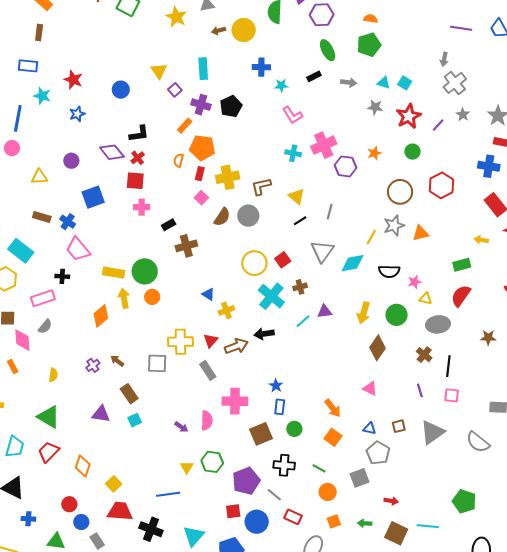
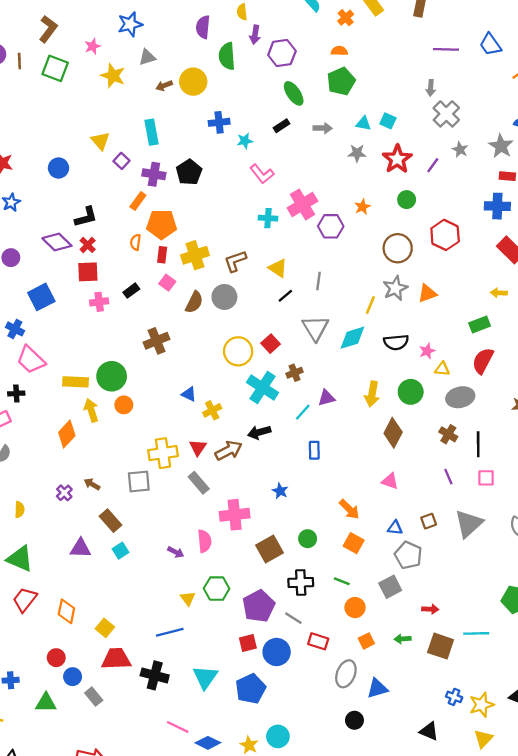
black rectangle: (169, 225) -> (131, 291), moved
blue rectangle: (280, 407) -> (314, 450), moved

